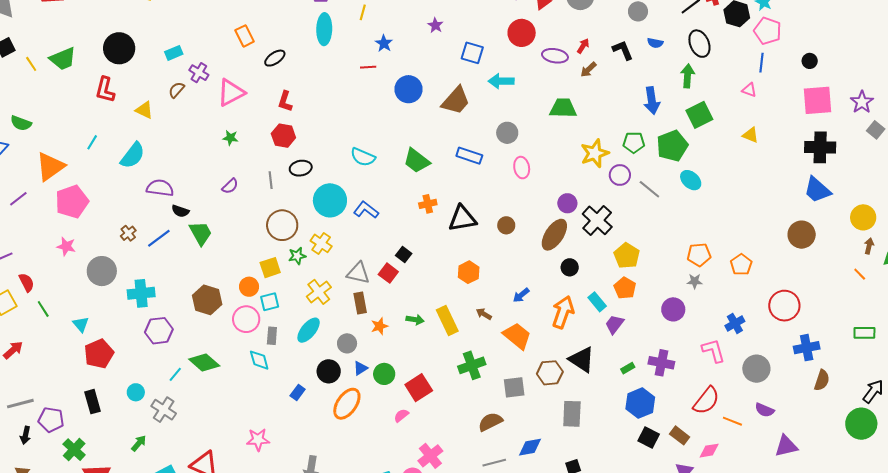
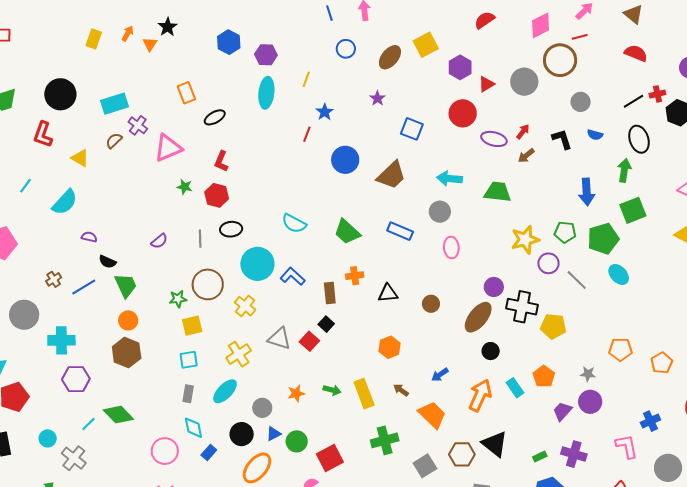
cyan rectangle: (174, 53) -> (115, 104), size x1.5
red line: (368, 67) -> (307, 134), turned -70
cyan arrow: (501, 81) -> (449, 179), moved
green star: (230, 138) -> (185, 187), moved
purple semicircle: (160, 188) -> (89, 237), size x0.6
black triangle: (462, 219) -> (388, 293), size x0.7
black cross: (597, 220) -> (522, 307), turned -36
green star: (297, 256) -> (178, 299), moved
yellow pentagon: (627, 256) -> (553, 326), moved, turned -30
gray star: (695, 281) -> (588, 374), moved
orange circle: (249, 287) -> (128, 320), moved
brown rectangle: (360, 303) -> (330, 293), moved
pink circle: (246, 319) -> (165, 451), moved
purple trapezoid: (614, 324) -> (562, 411), moved
cyan diamond: (259, 360) -> (193, 428), moved
gray square: (514, 387) -> (425, 466), turned -30

